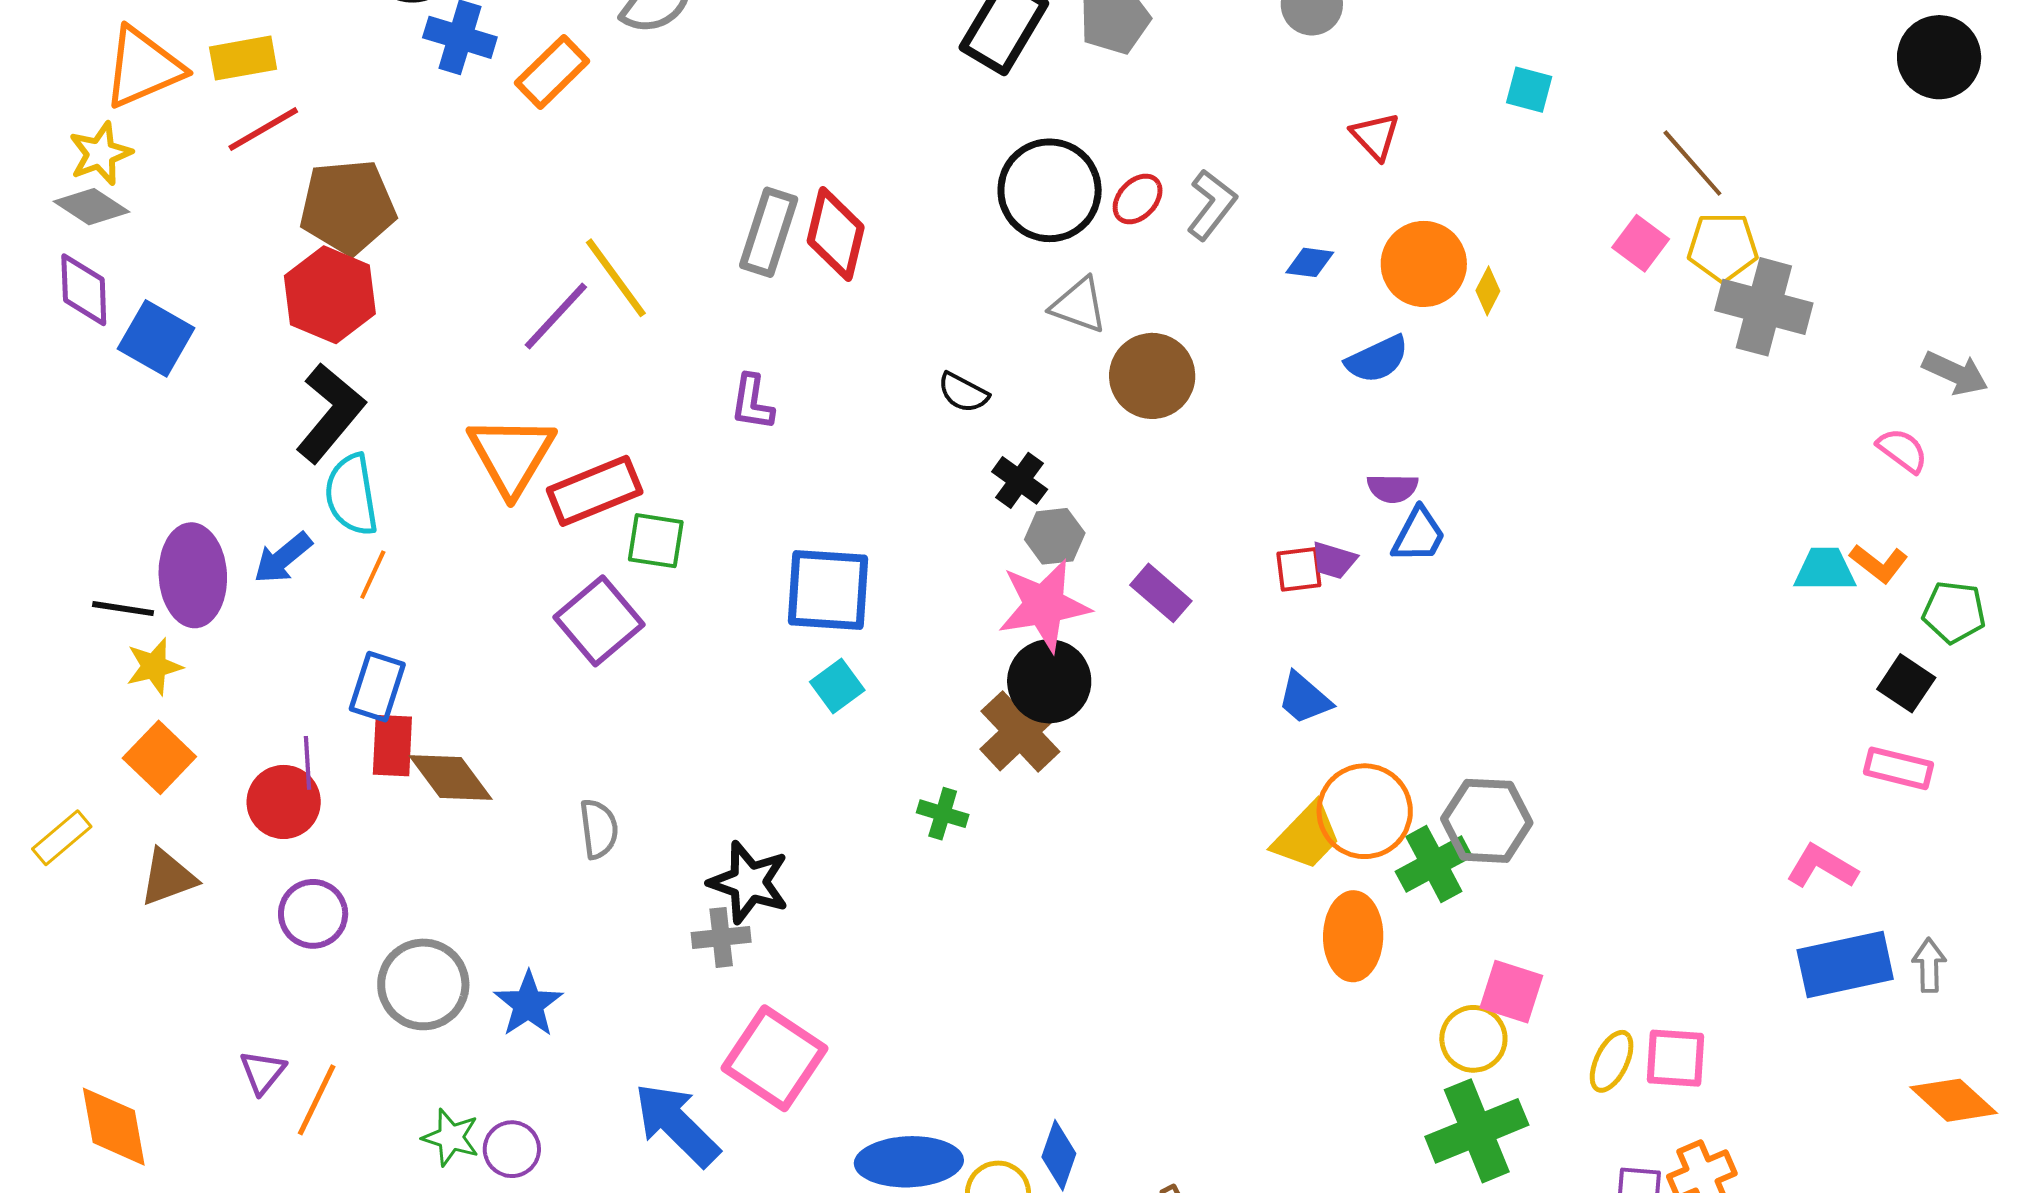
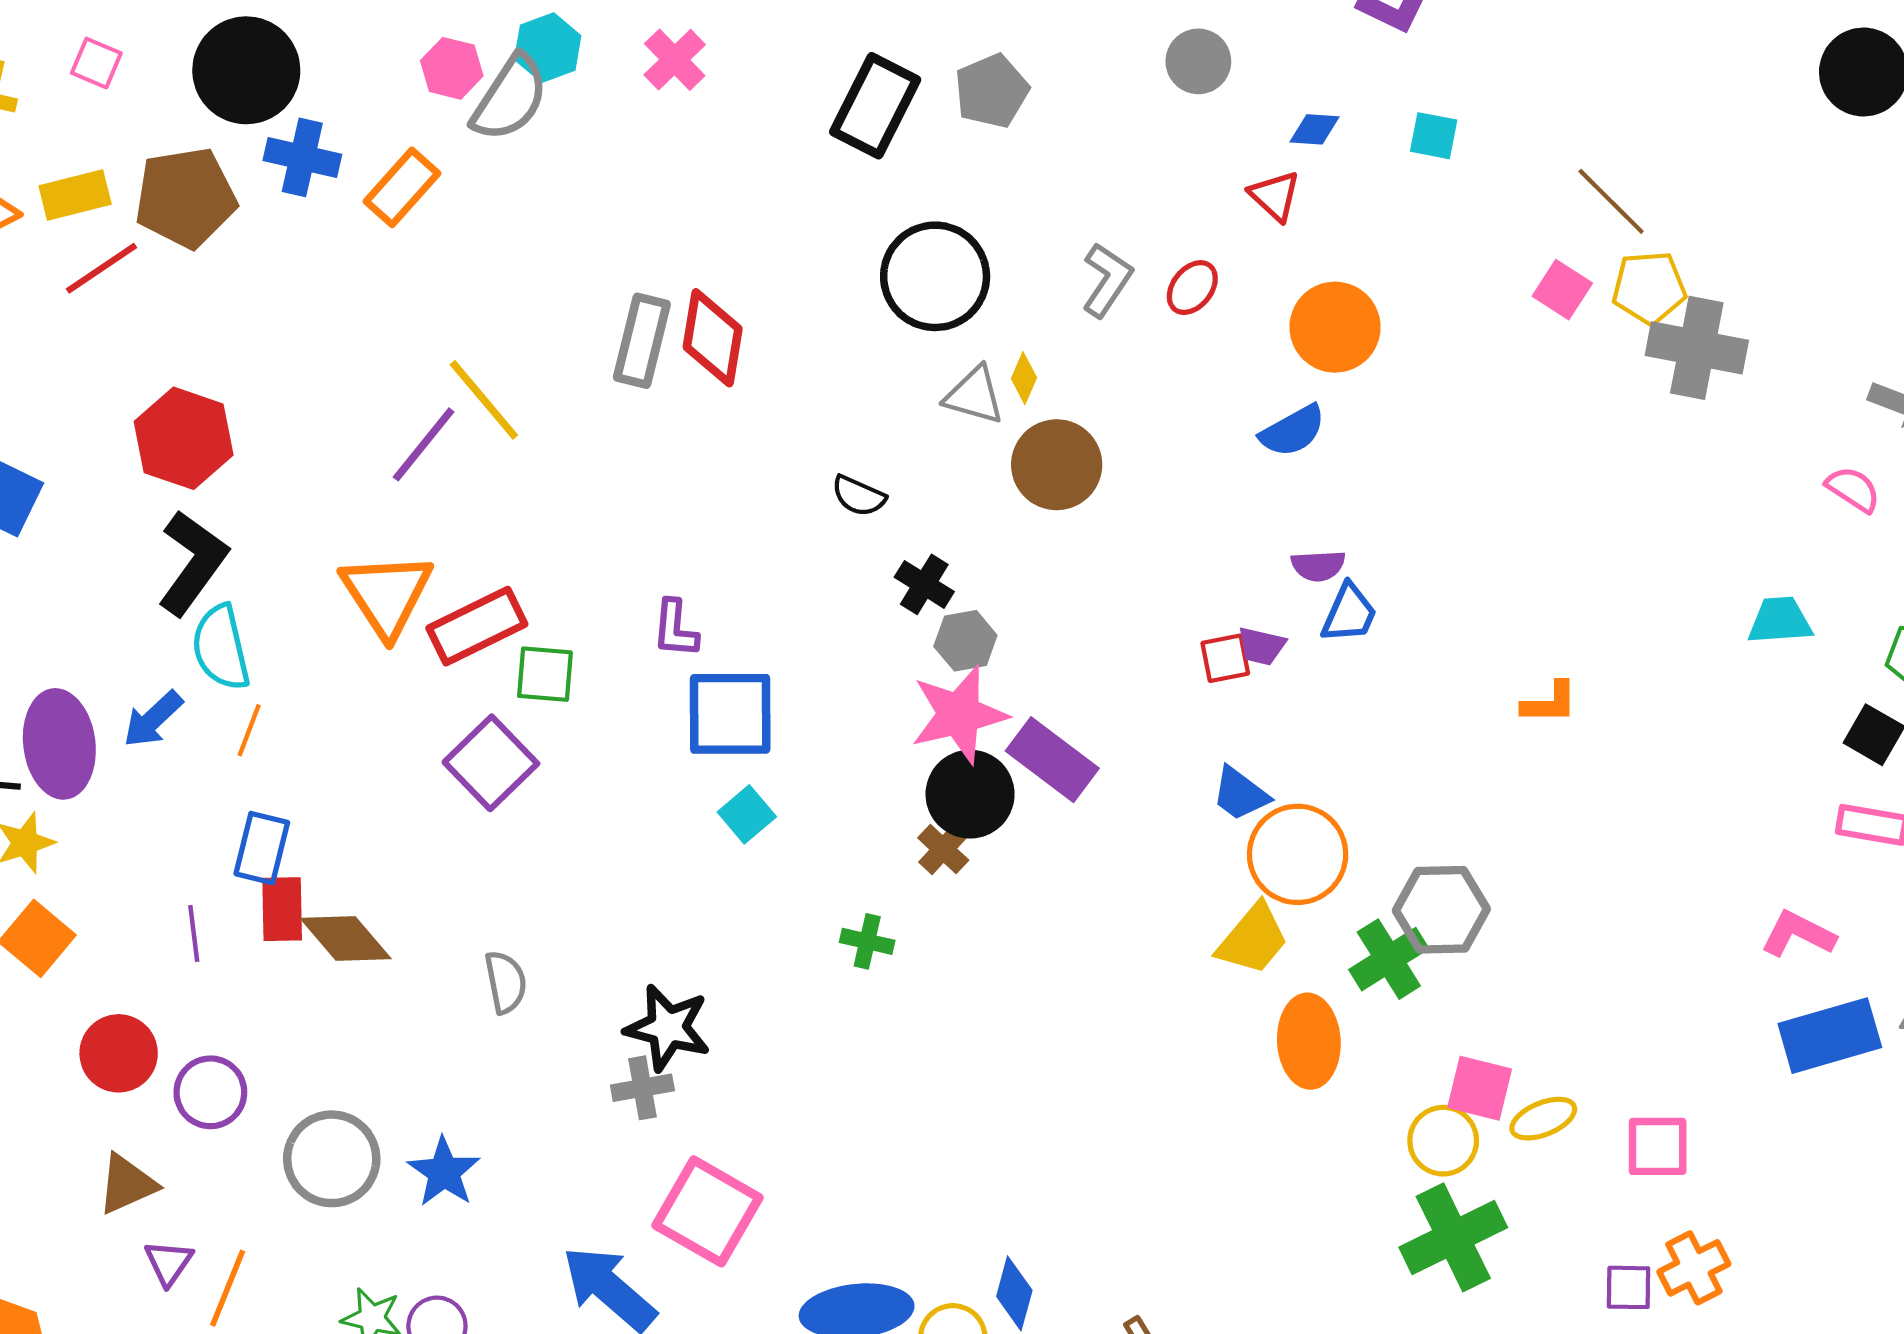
red ellipse: (1138, 199) -> (1192, 288), moved
brown pentagon: (348, 207) -> (185, 198), moved
blue diamond: (1310, 262) -> (1314, 129), moved
yellow diamond: (1488, 291) -> (1024, 378), moved
purple L-shape: (752, 402) -> (675, 629), moved
orange L-shape: (1879, 563) -> (1550, 703), moved, turned -34
purple rectangle: (1161, 593) -> (1052, 760), moved, size x1.4
brown cross: (1020, 731) -> (943, 849), size x0.6
red circle: (284, 802) -> (119, 1053), moved
orange circle: (1365, 811) -> (1298, 854), moved
brown triangle: (168, 877) -> (127, 1184), moved
yellow ellipse: (1612, 1061) -> (1543, 1119), moved, turned 46

